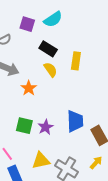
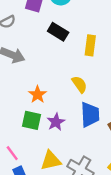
yellow semicircle: (50, 70) -> (79, 84), moved
orange star: (29, 88) -> (38, 95), moved

